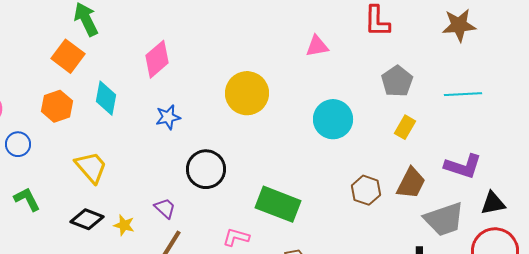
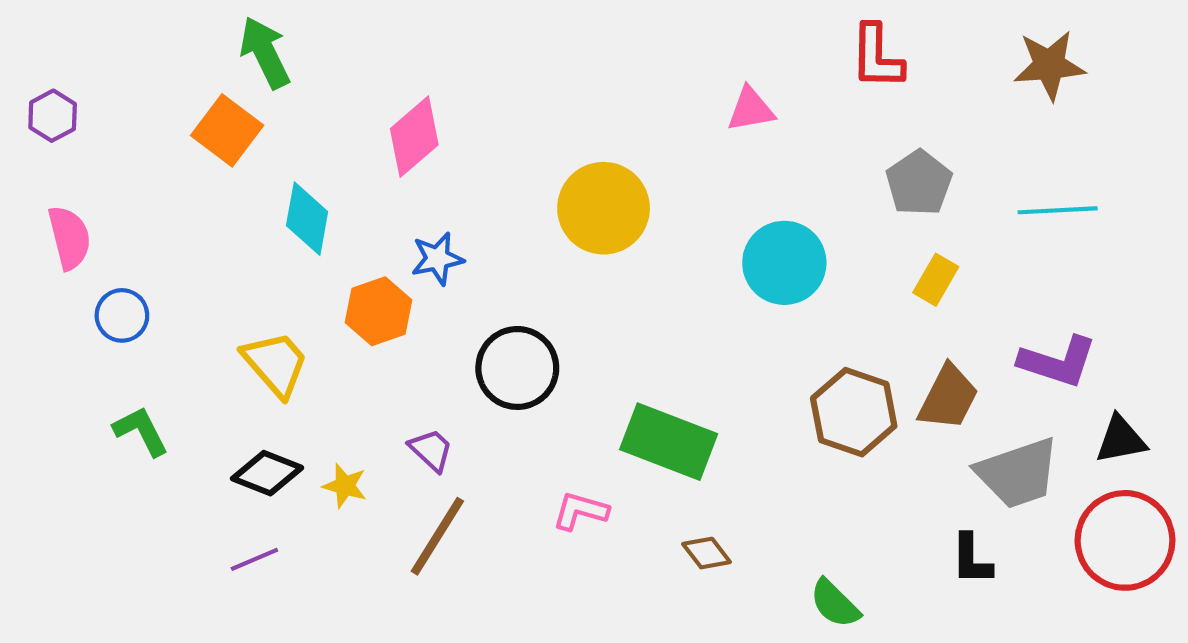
orange hexagon: (57, 106) -> (379, 311), moved
brown hexagon: (366, 190) -> (854, 412), size x1.4

